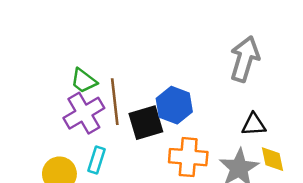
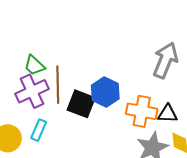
black square: (146, 123) -> (81, 104), turned 32
orange cross: (188, 157) -> (142, 111), moved

